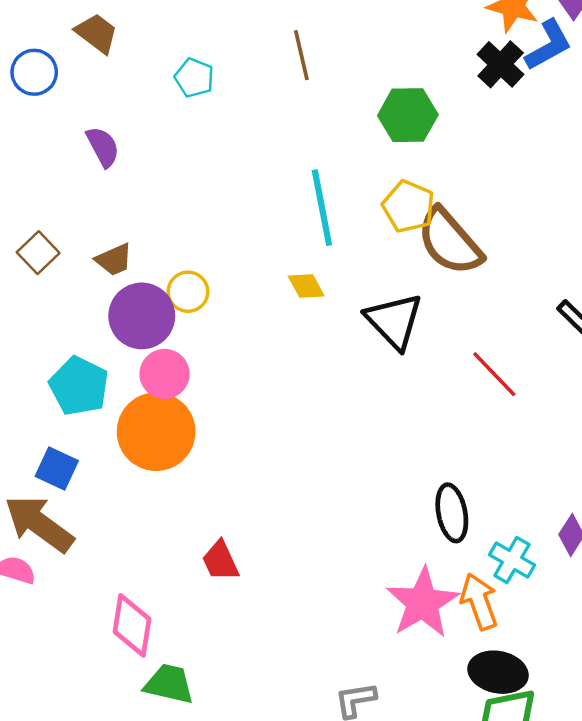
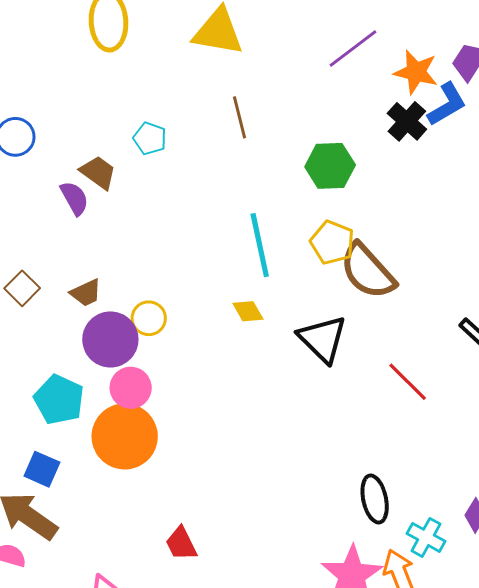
brown trapezoid: (97, 33) -> (98, 172), moved

